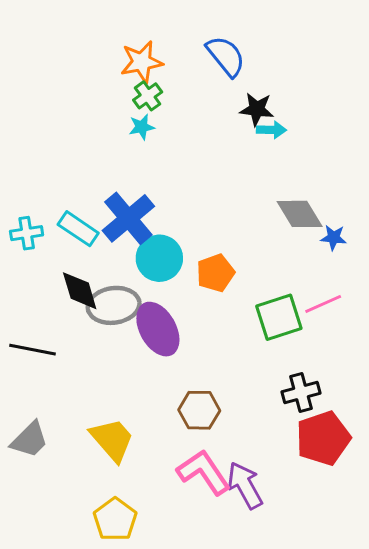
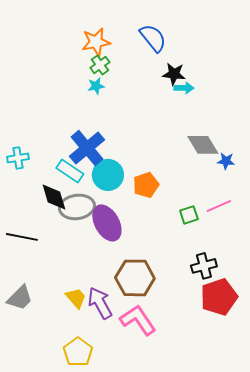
cyan rectangle: (78, 229) -> (70, 171), moved
green square: (279, 317) -> (189, 215), size x0.6
brown hexagon: (199, 410) -> (135, 278), size x1.4
yellow trapezoid: (112, 440) -> (76, 298), size x0.7
purple arrow: (245, 485) -> (100, 303), moved

